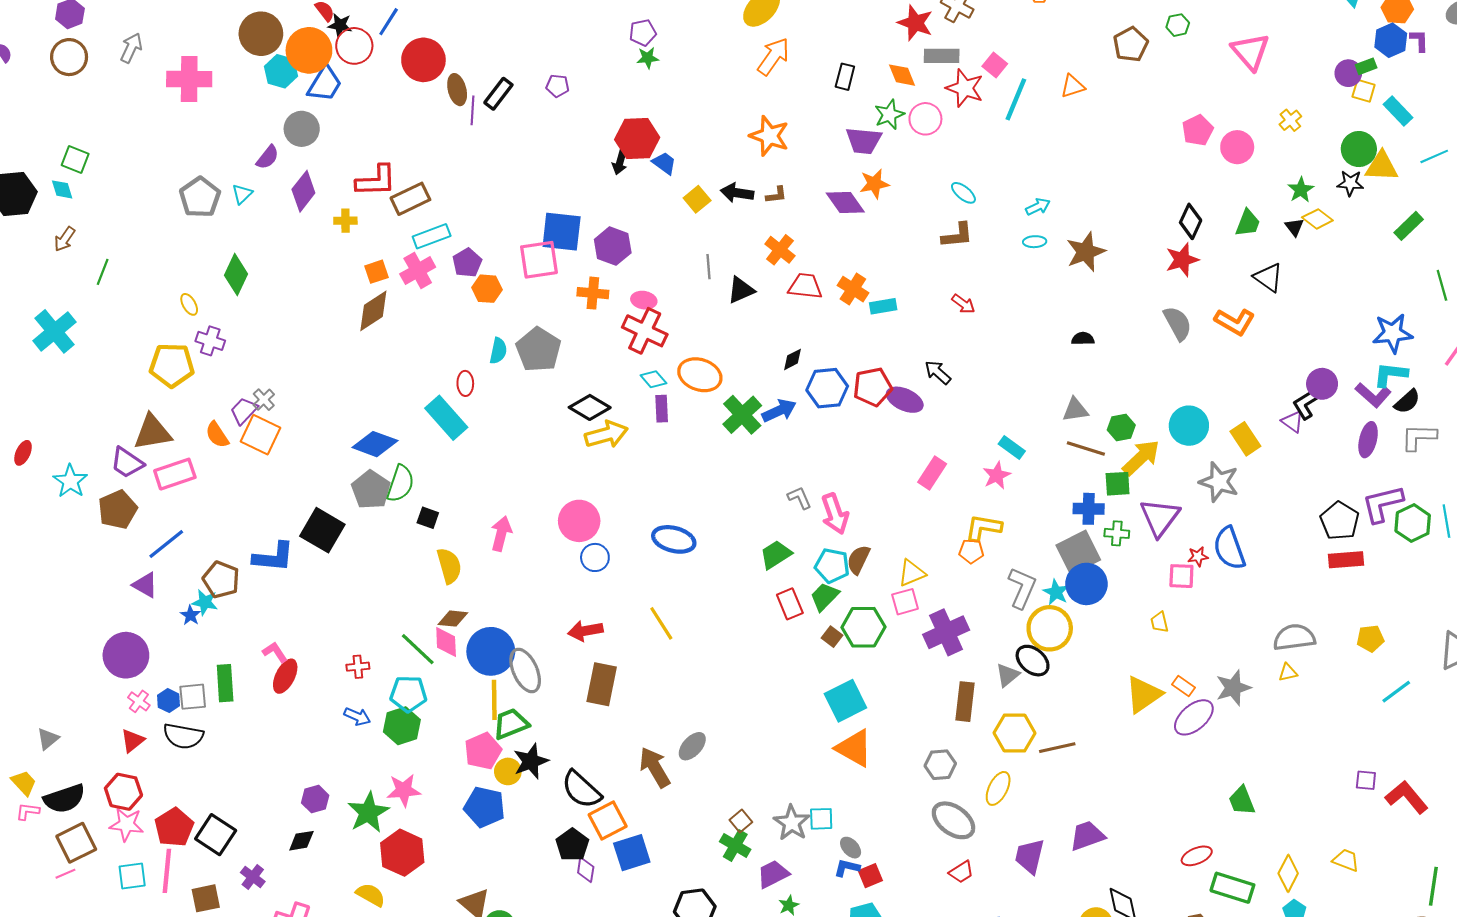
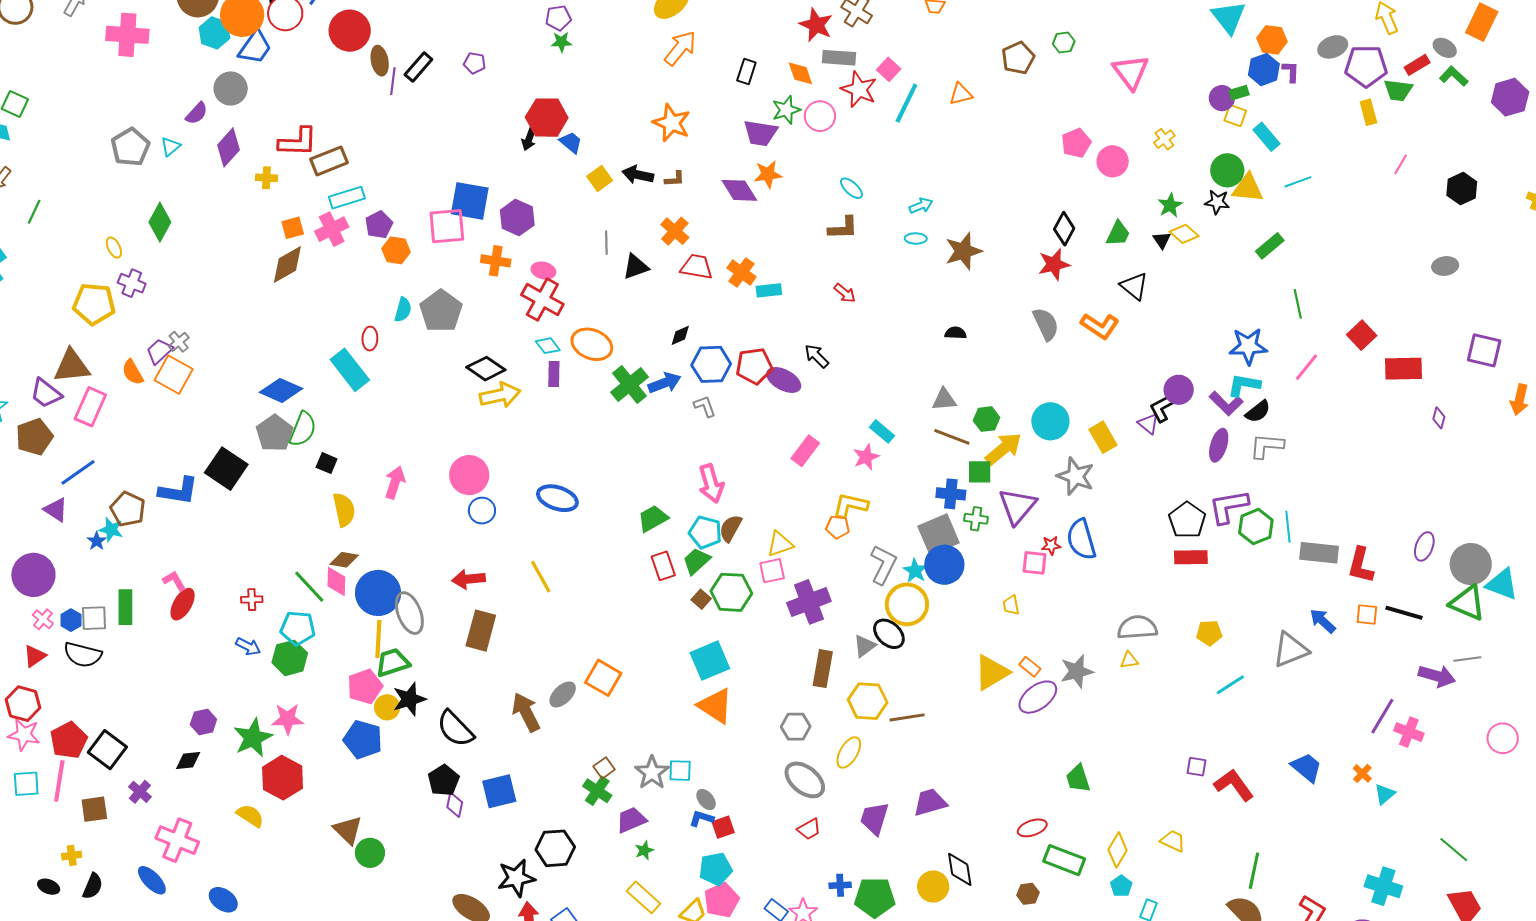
pink rectangle: (175, 474) -> (90, 407), turned -51
gray L-shape: (800, 498) -> (705, 406), moved
orange square: (608, 821) -> (603, 678), moved, turned -36

